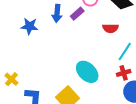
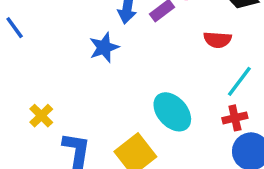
blue star: (29, 26) -> (104, 47), moved, turned -30

